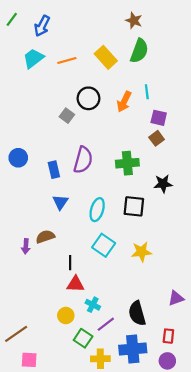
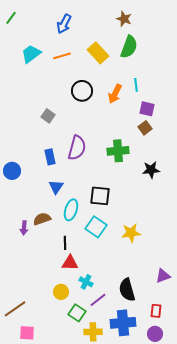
blue arrow: (42, 26) -> (64, 24), moved
gray square: (67, 116) -> (48, 116), moved
blue circle: (18, 158) -> (12, 171), moved
black square: (134, 206) -> (100, 196), moved
cyan ellipse: (97, 210) -> (71, 210), moved

